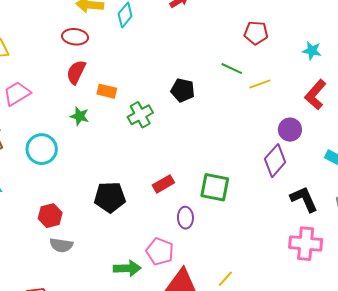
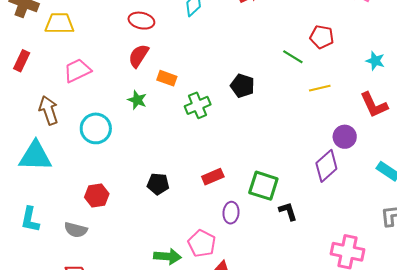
green line: (232, 69) -> (293, 57), moved
red L-shape: (315, 95) -> (374, 105), turned -72
black pentagon: (110, 197) -> (158, 184), size x0.7
black L-shape: (304, 199) -> (288, 211), moved, size x0.7
gray semicircle: (61, 245) -> (76, 230), moved

